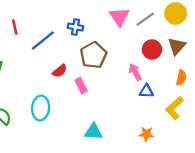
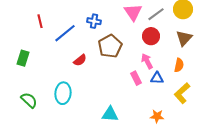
red circle: (152, 50) -> (151, 36), moved
orange semicircle: (181, 78) -> (179, 65), moved
pink rectangle: (81, 86) -> (136, 78), moved

